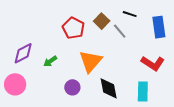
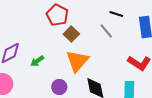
brown square: (102, 21) -> (71, 34), moved
red pentagon: (73, 28) -> (57, 15), moved

